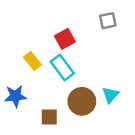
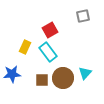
yellow rectangle: (32, 61) -> (25, 47), turned 64
brown square: (49, 117) -> (42, 80), moved

